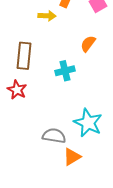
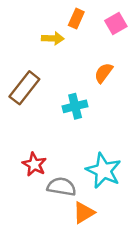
brown rectangle: (24, 56) -> (24, 88), turned 32
red star: (17, 90) -> (34, 164), moved

